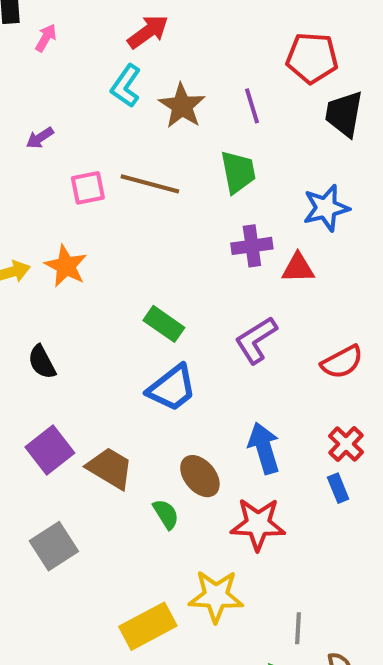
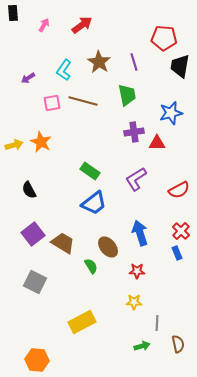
pink arrow: (46, 38) -> (44, 25), moved
cyan L-shape: (126, 86) -> (64, 70), moved
red star: (258, 524) -> (137, 271), size x0.6
gray square: (54, 546) -> (35, 282), turned -30
yellow star: (216, 596) -> (134, 302), moved, size x0.6

